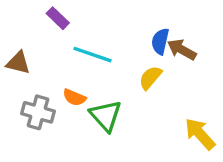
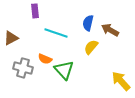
purple rectangle: (58, 18) -> (35, 11), turned 40
blue semicircle: (160, 41) -> (88, 23), moved
brown triangle: (18, 63) -> (11, 38), turned -42

